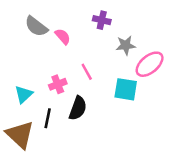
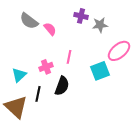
gray star: (126, 45) -> (100, 25), moved
pink line: (87, 72) -> (69, 57), turned 40
cyan square: (126, 89) -> (100, 71), turned -30

